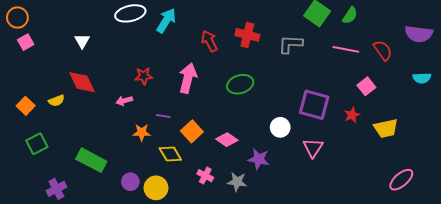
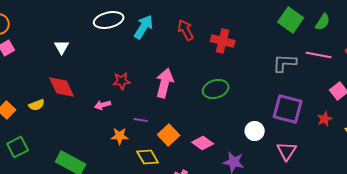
red arrow: (209, 41) -> (186, 30), moved
gray L-shape: (290, 44) -> (285, 63), moved

